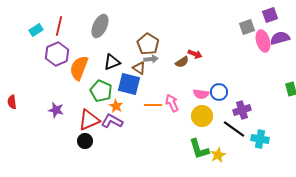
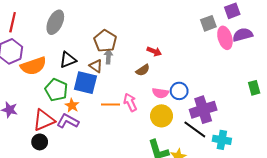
gray arrow: (151, 59) -> (108, 57), turned -80
brown semicircle: (182, 62) -> (143, 70), moved
orange semicircle: (79, 68) -> (33, 66), turned -130
purple cross: (242, 110) -> (203, 110), size x1.4

